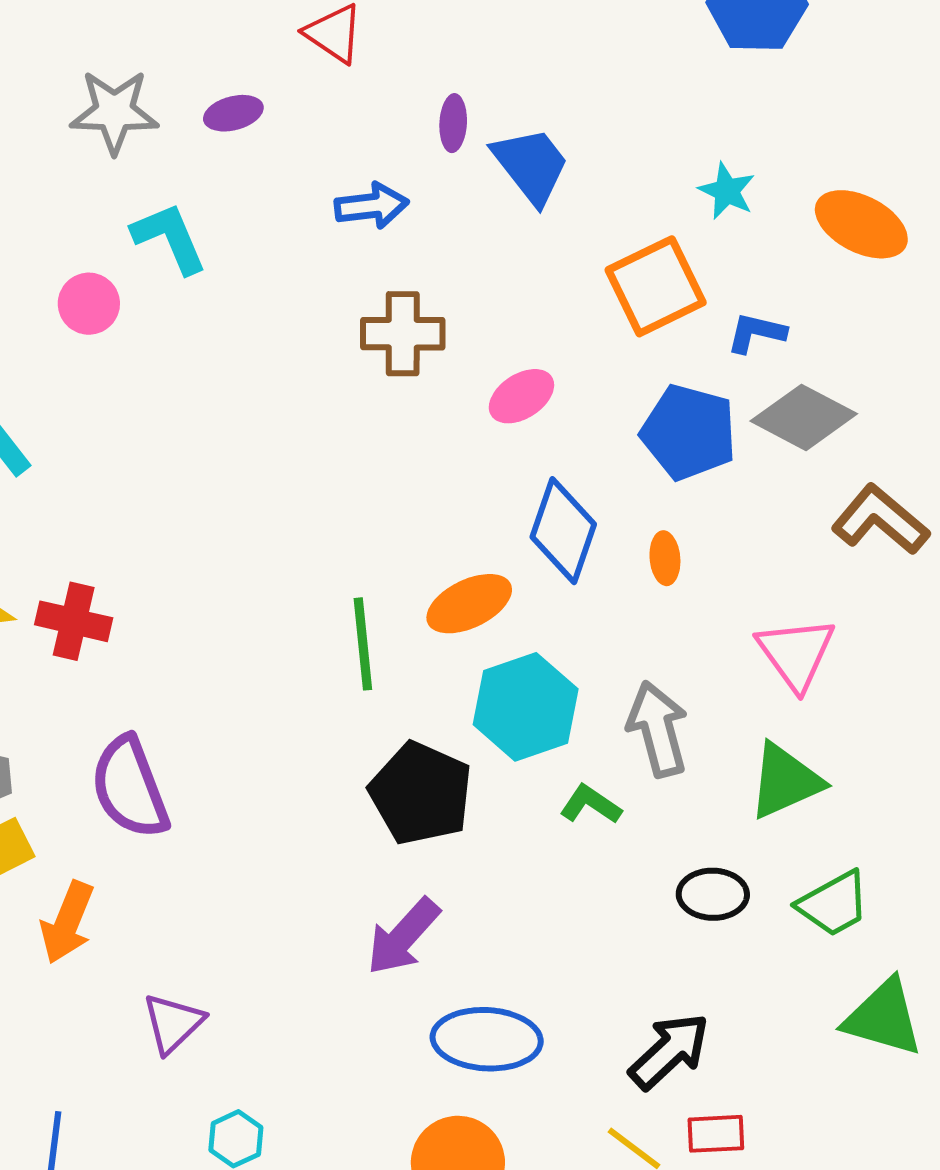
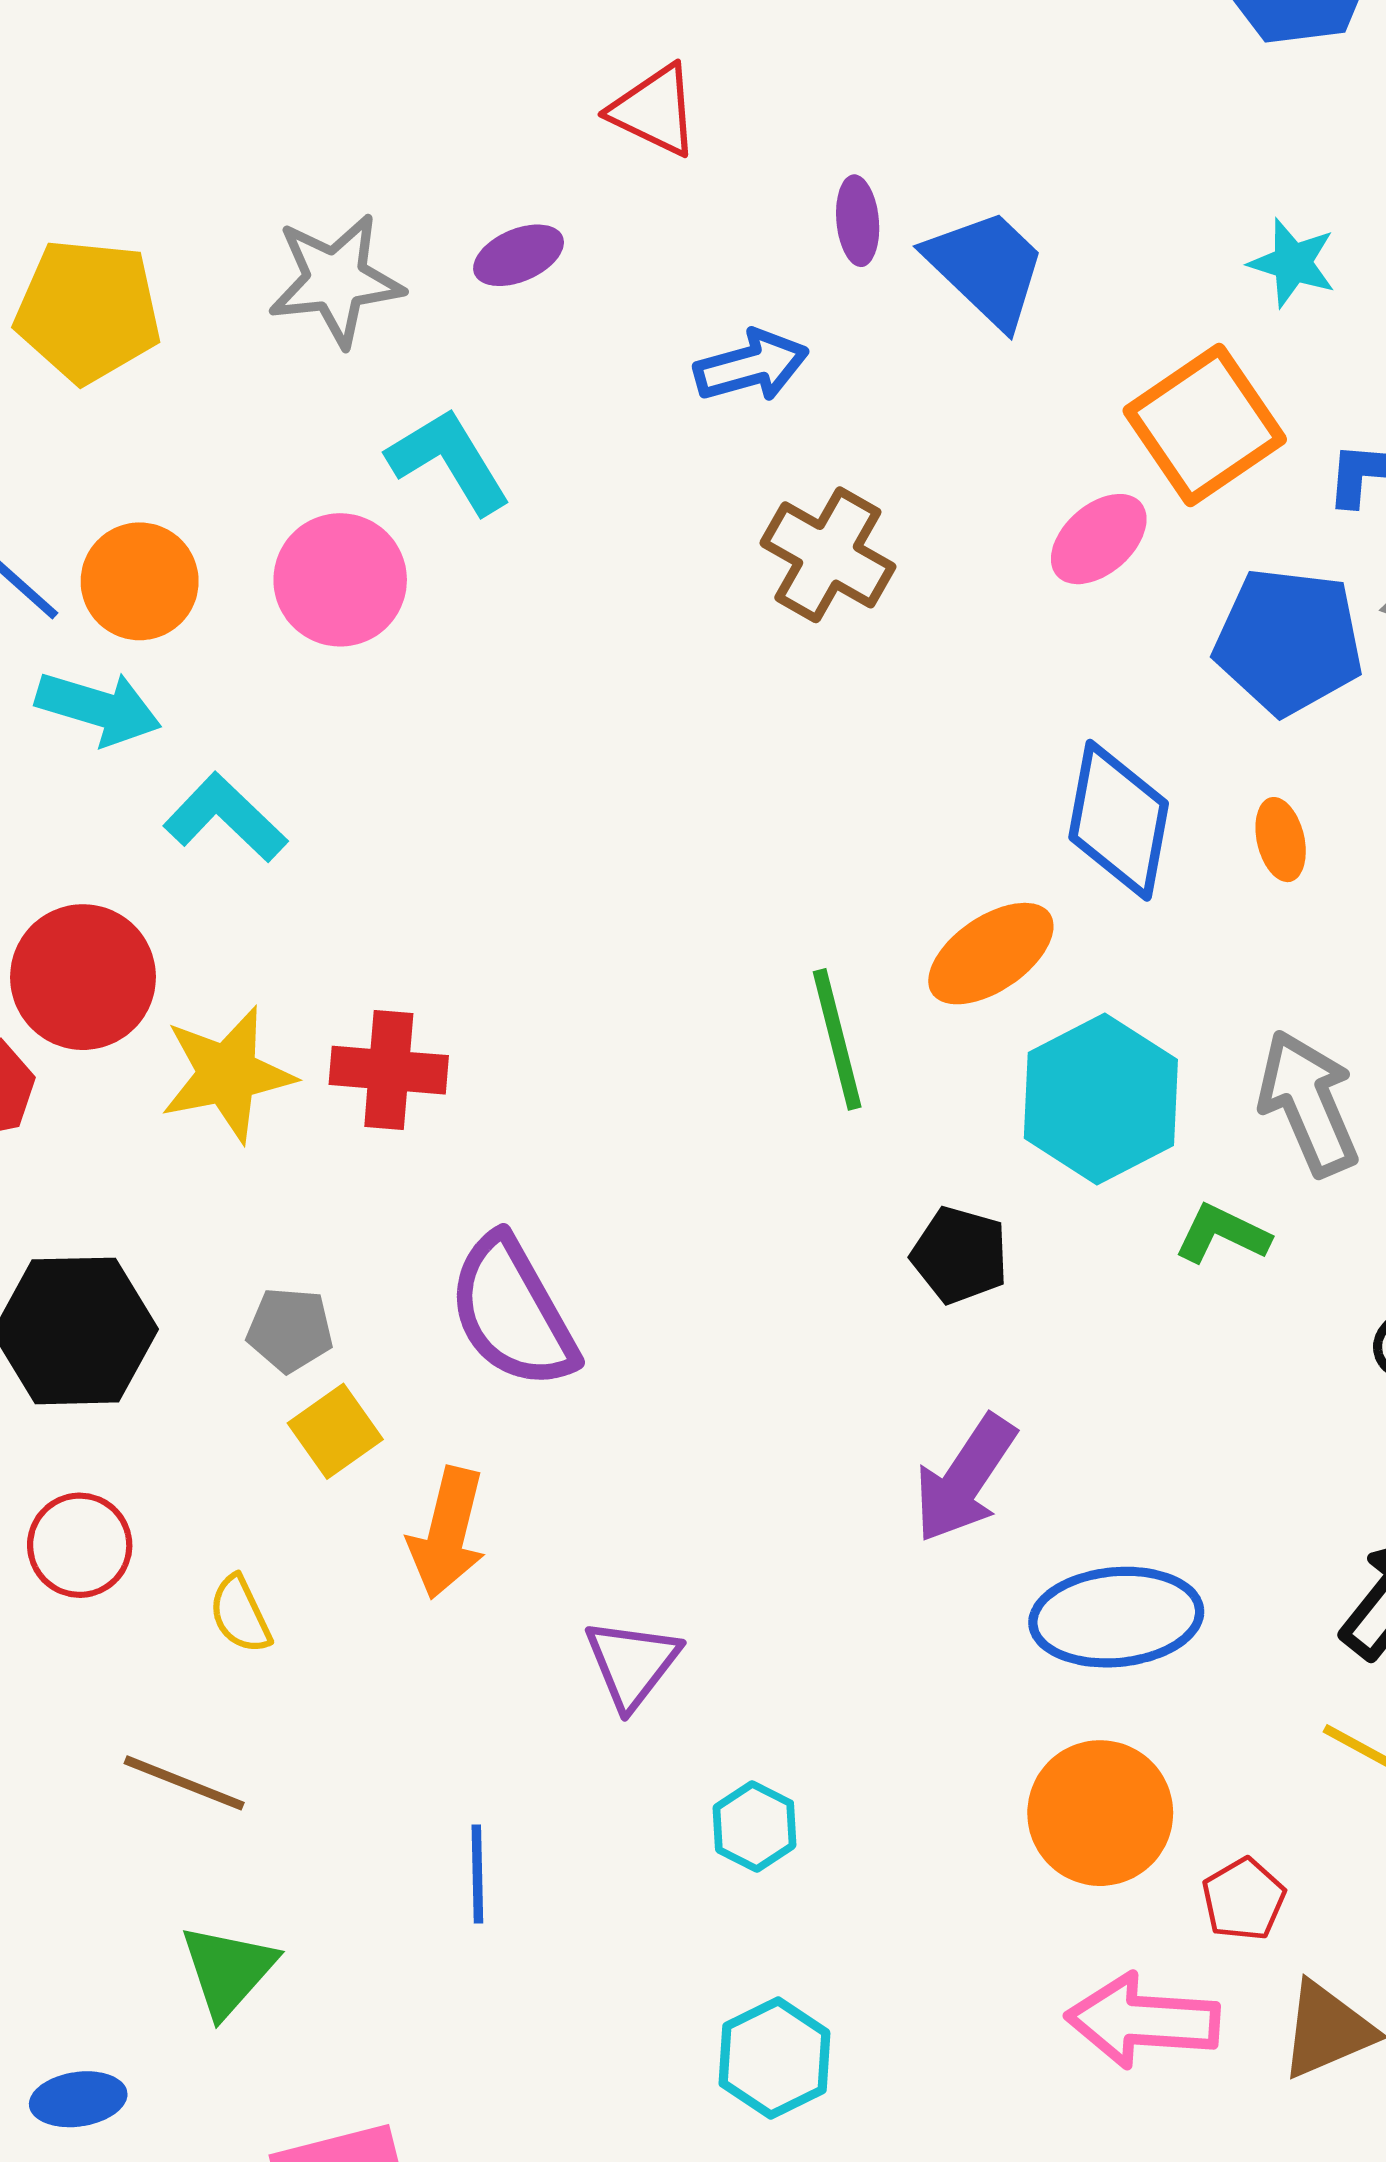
pink circle: (89, 304) -> (340, 580), size x1.4
brown cross: (403, 334) -> (828, 555), turned 38
pink ellipse: (521, 396) -> (1099, 539), moved
black pentagon: (421, 793) -> (960, 1255), size x0.6

